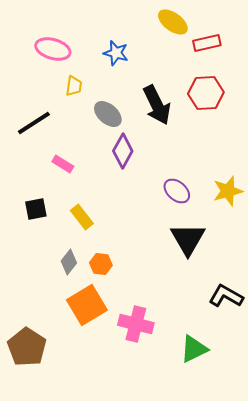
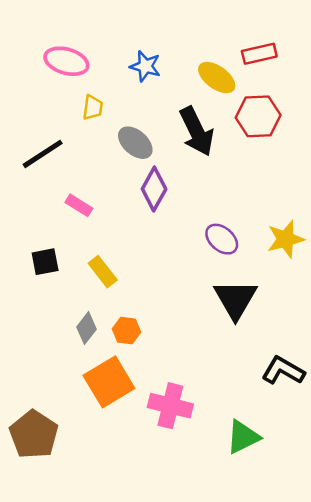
yellow ellipse: (173, 22) -> (217, 78), moved

